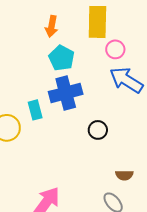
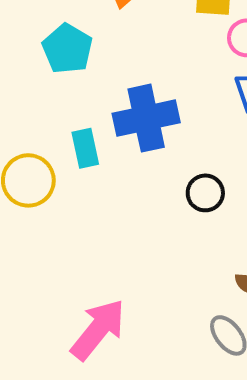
cyan pentagon: (62, 58) -> (67, 49), moved

